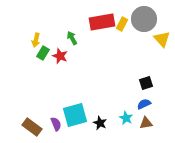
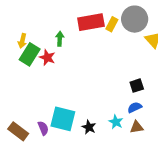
green arrow: (72, 38) -> (60, 39), turned 32
green rectangle: (43, 53) -> (30, 54), size x1.5
cyan square: (75, 115) -> (63, 119), turned 30

